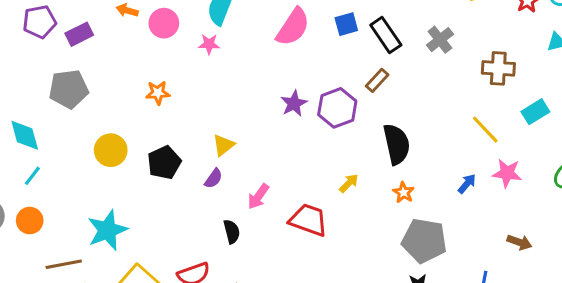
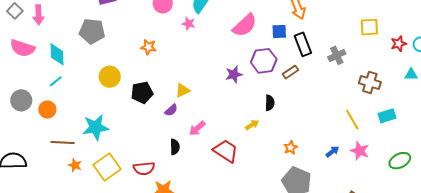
purple hexagon: (337, 108) -> (264, 61), moved
black semicircle: (397, 144) -> (270, 103), moved, size x0.6
yellow arrow: (349, 183) -> (252, 125), moved

